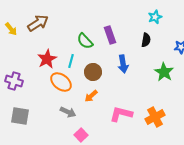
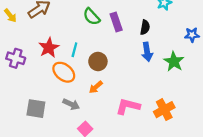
black semicircle: (146, 40) -> (145, 27), moved
green semicircle: (85, 41) -> (92, 17), moved
blue arrow: (123, 64) -> (147, 52), moved
purple cross: (14, 81) -> (16, 58), moved
gray square: (20, 116) -> (36, 109), moved

